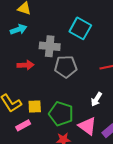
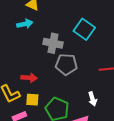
red arrow: (26, 65) -> (29, 78), moved
white arrow: (96, 99) -> (92, 99), turned -56

